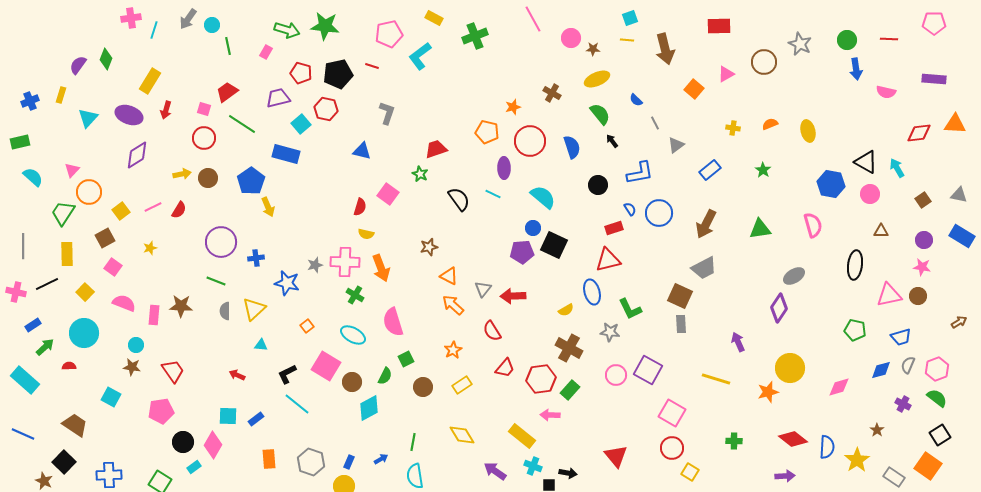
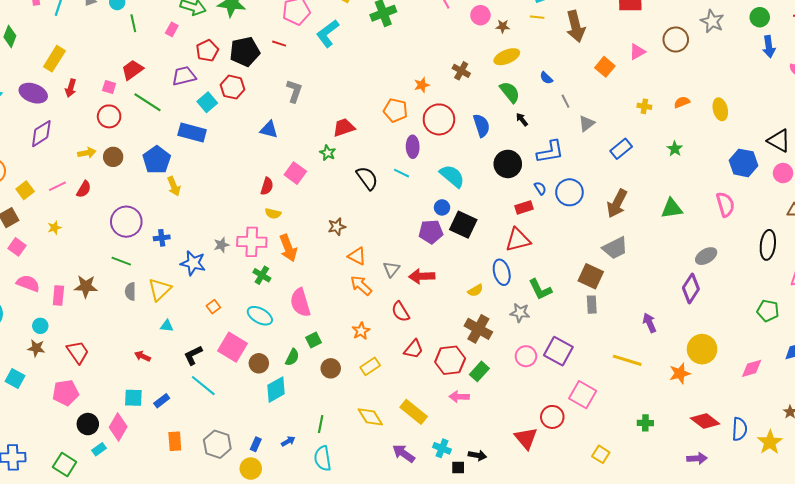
red pentagon: (301, 73) -> (207, 51), turned 30
black circle: (598, 185) -> (508, 164), size x1.4
yellow rectangle: (522, 436) -> (414, 412), moved
red circle: (672, 448) -> (552, 417), moved

